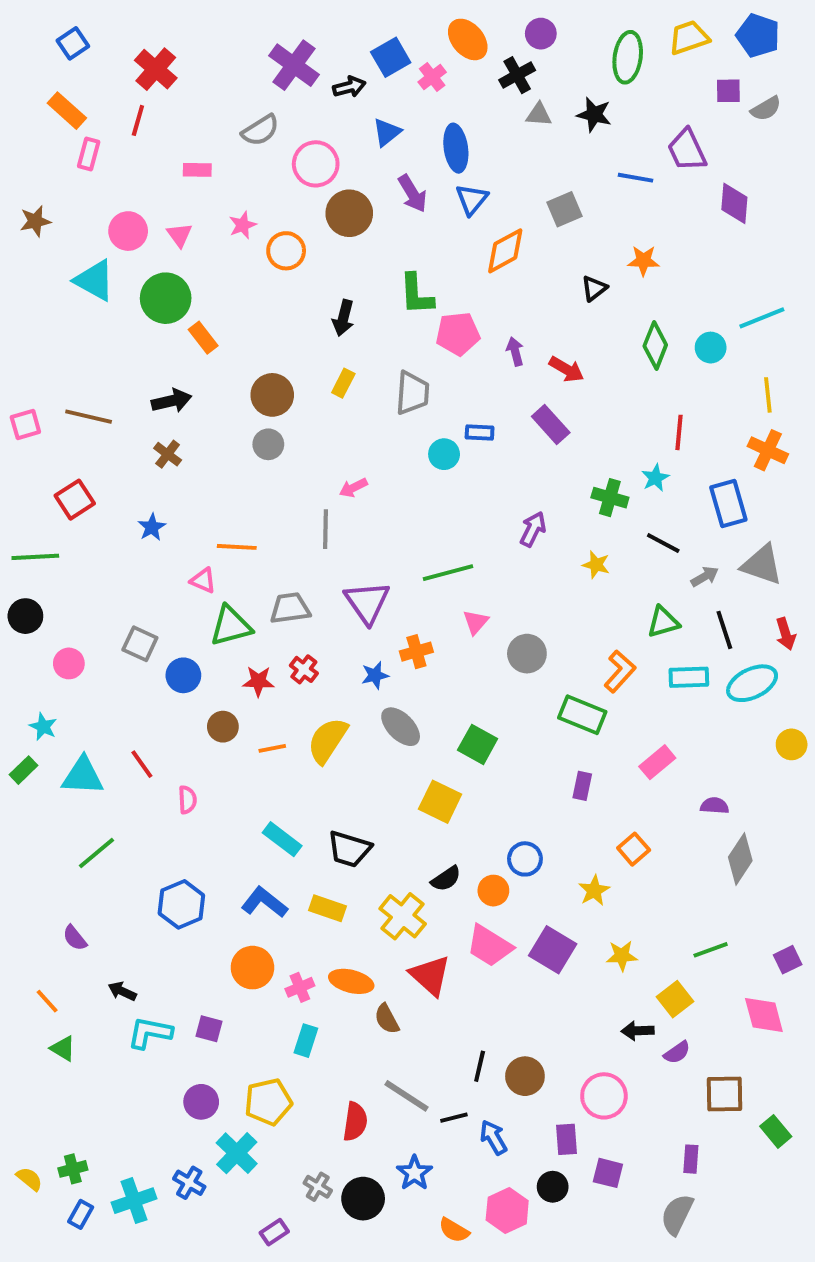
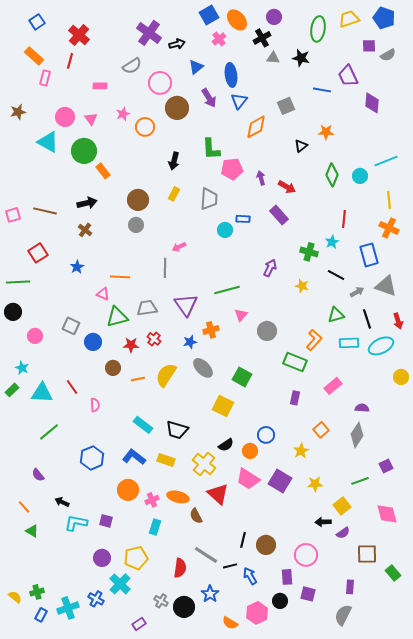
blue square: (391, 57) -> (209, 15), moved
gray diamond: (740, 859) -> (357, 435), moved
purple square: (788, 960) -> (386, 466), moved

